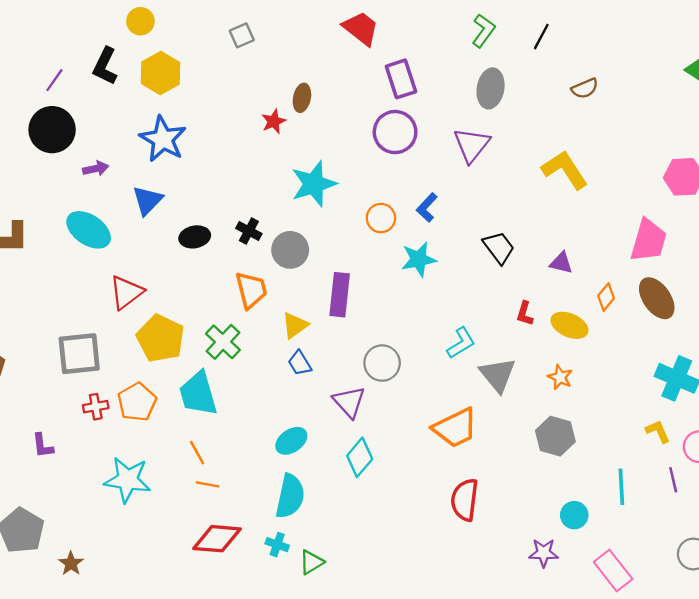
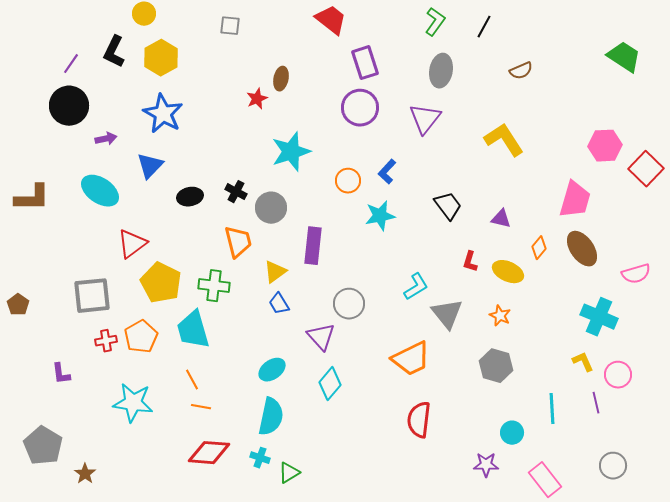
gray square: (242, 35) -> (230, 26), turned 30
green cross: (223, 342) -> (214, 286), turned -36

